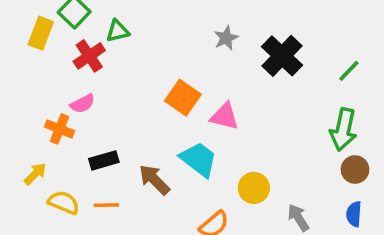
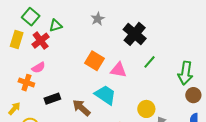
yellow rectangle: (41, 33) -> (17, 40), moved
gray star: (226, 38) -> (98, 19), moved
black cross: (282, 56) -> (135, 34), moved
green line: (349, 71) -> (149, 62), moved
yellow circle: (254, 188) -> (146, 109), moved

